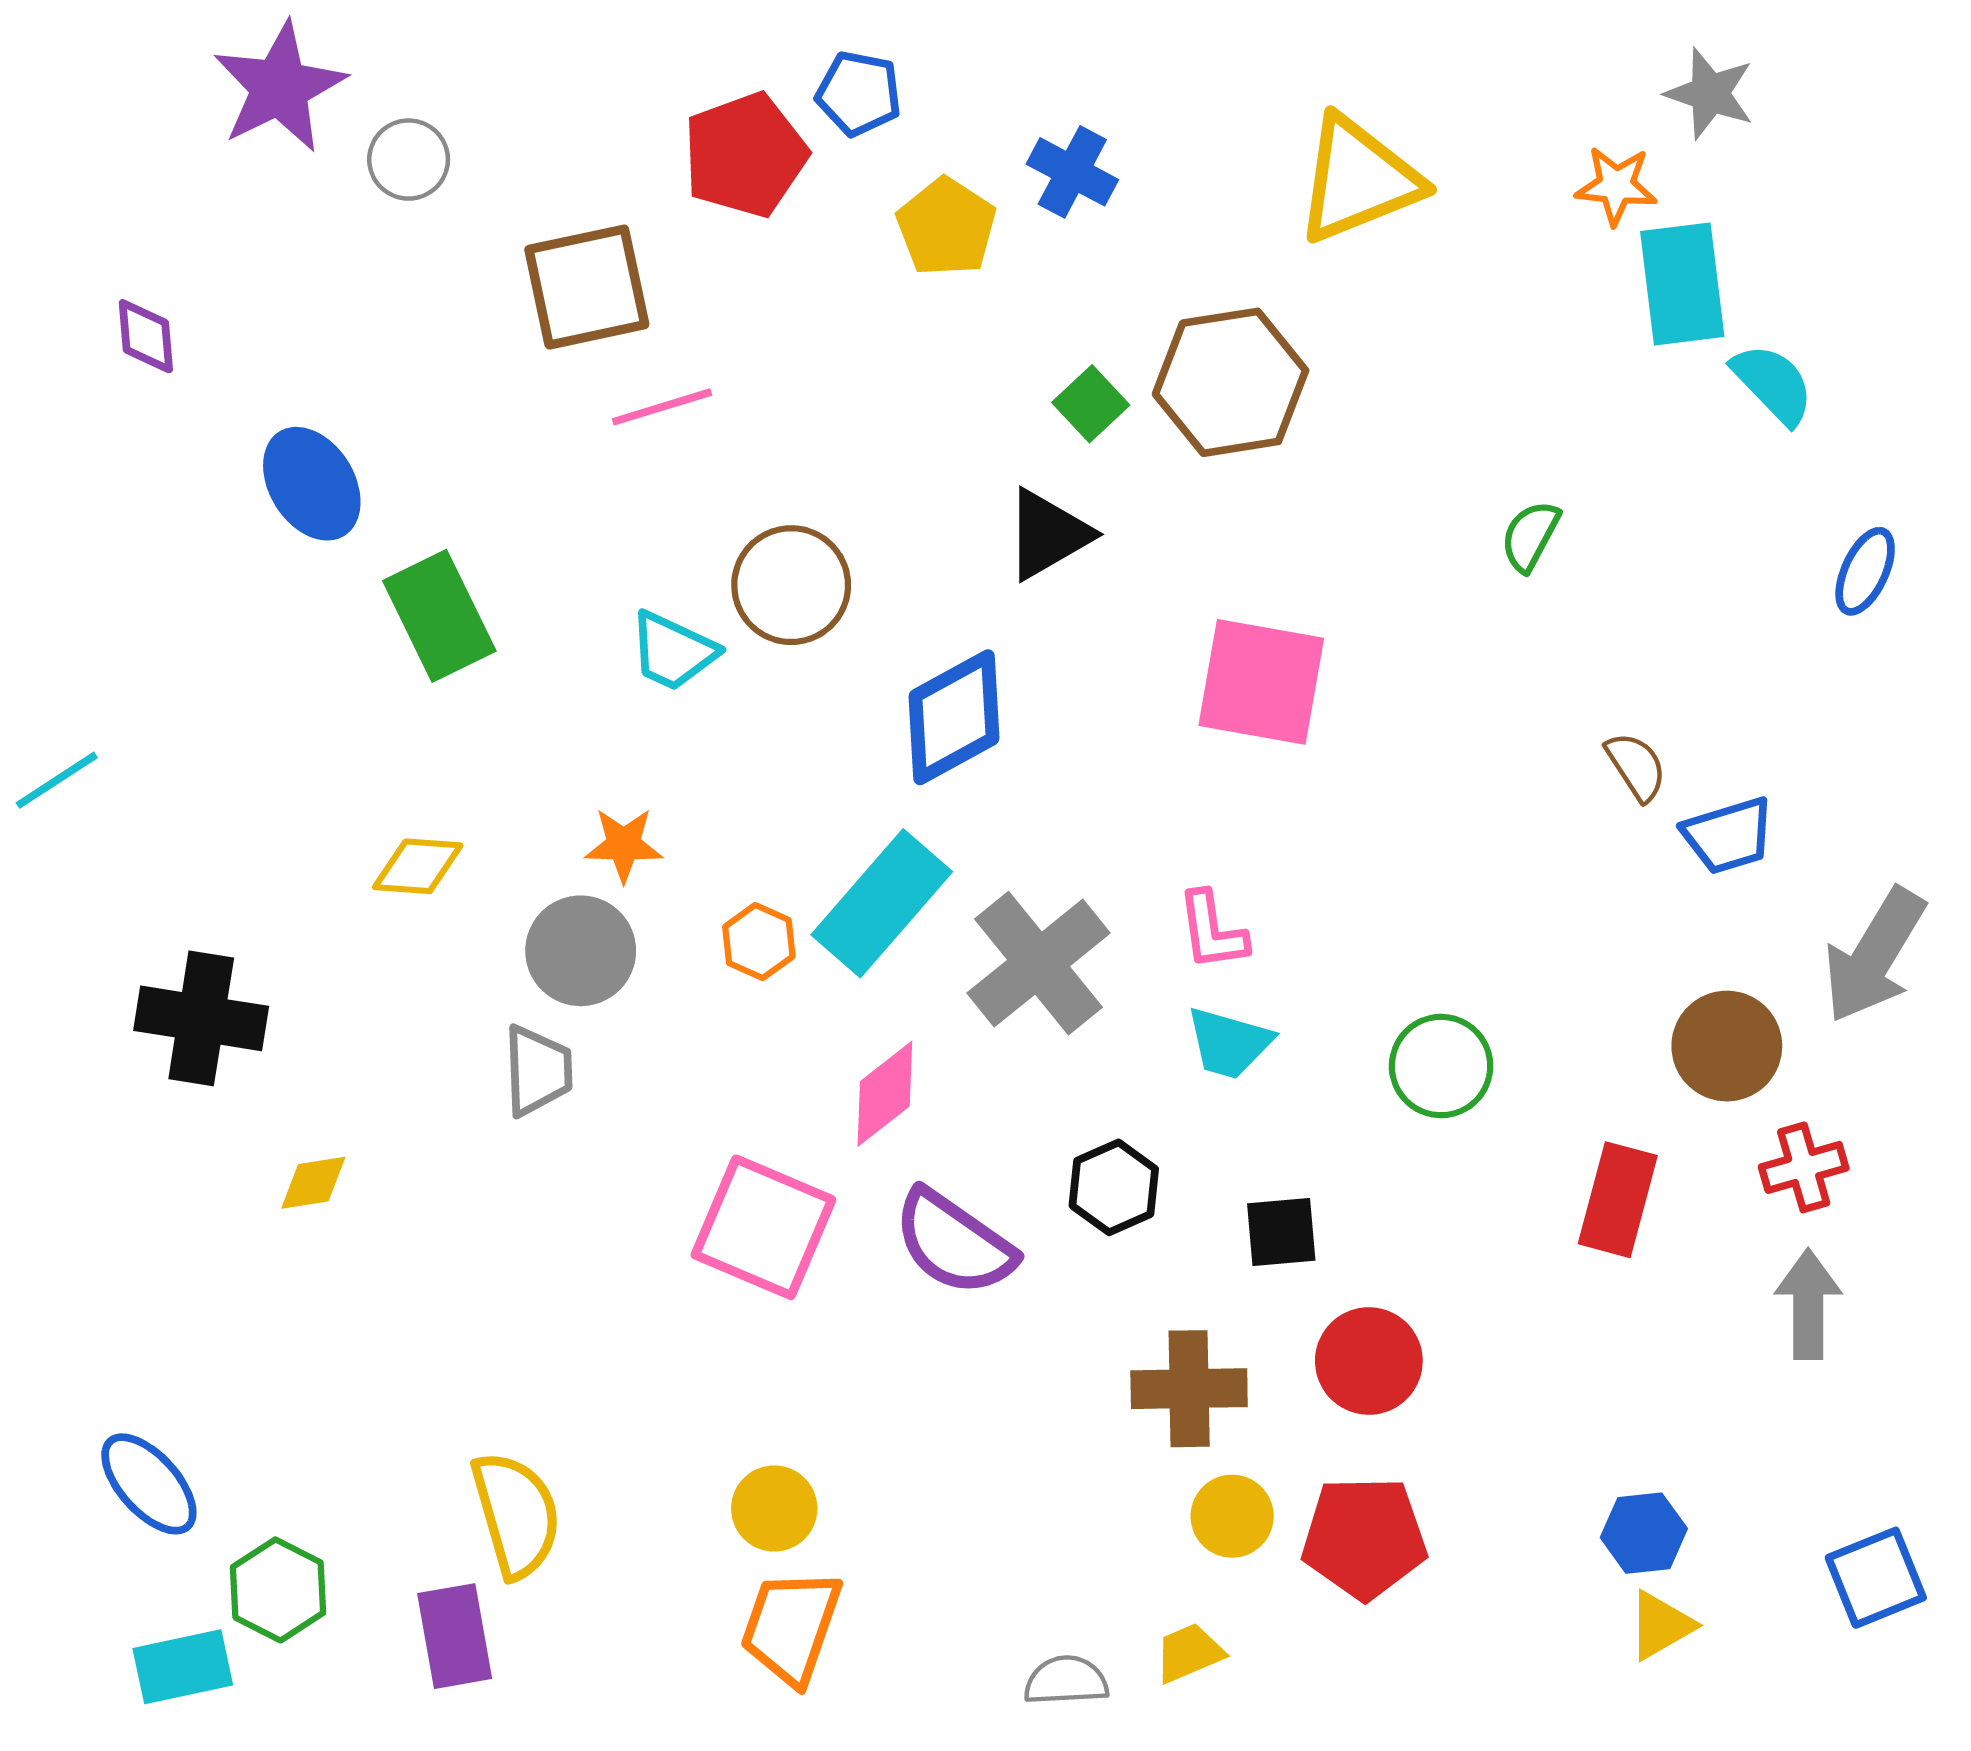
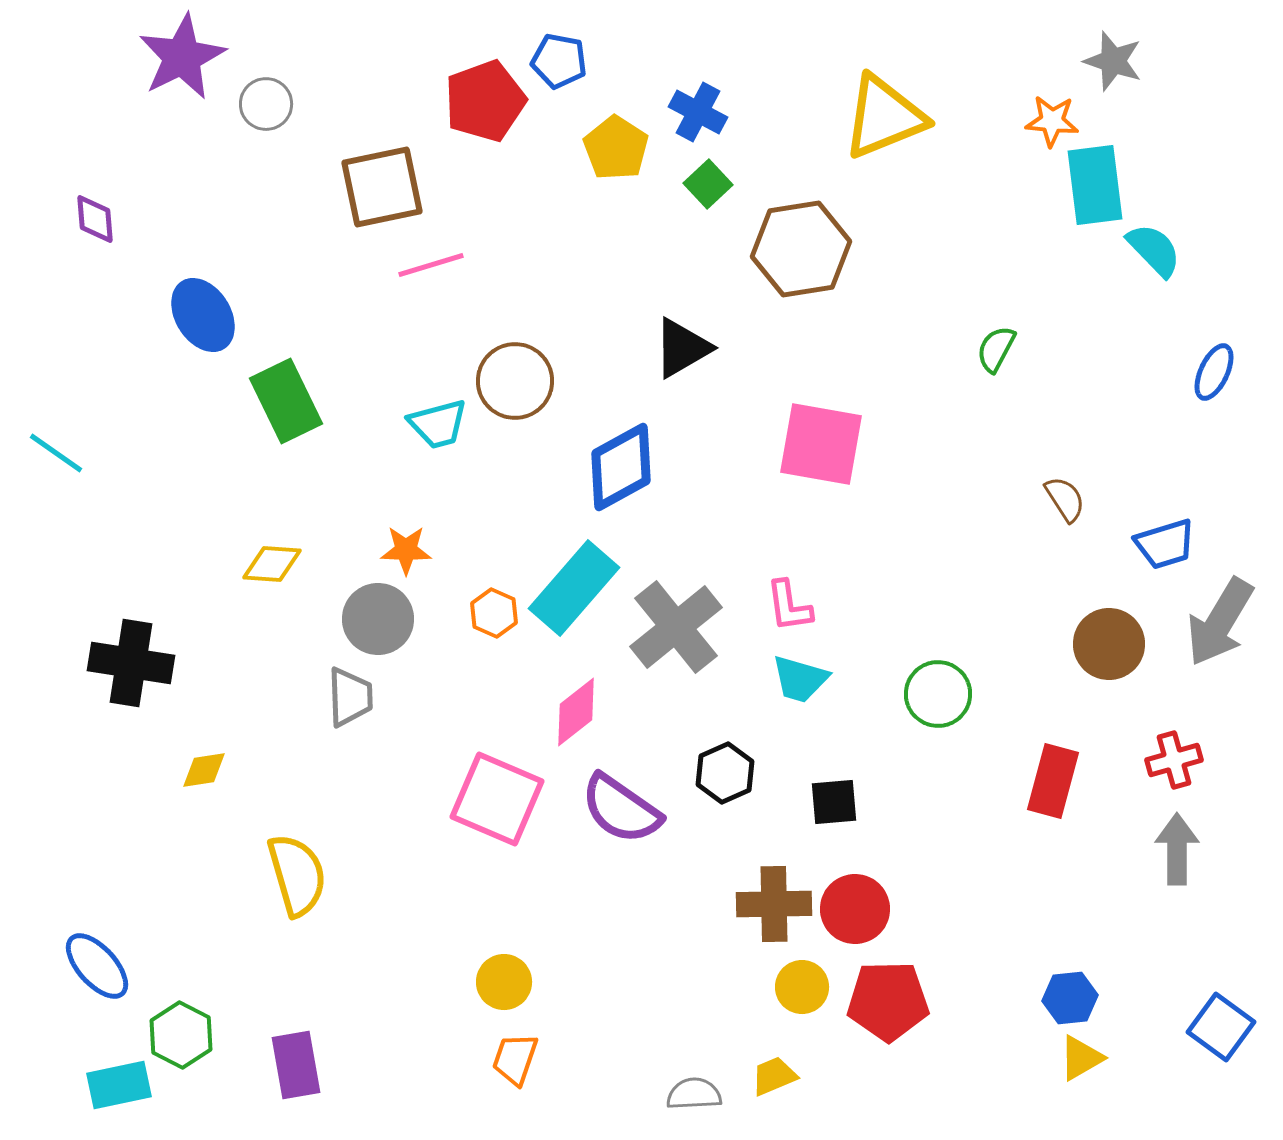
green square: (1091, 404) -> (708, 184), moved
cyan trapezoid: (673, 651) -> (438, 424), turned -40
cyan line: (57, 780) -> (56, 453), moved, turned 68
blue trapezoid: (1728, 836) -> (1165, 544), moved
brown circle: (1727, 1046) -> (1109, 644), moved
red circle: (1369, 1361) -> (855, 909), moved
yellow semicircle: (516, 1515) -> (297, 875), moved
blue square: (1876, 1578) -> (1221, 1027), turned -32
orange trapezoid: (791, 1627) -> (515, 1059), size x0.7

